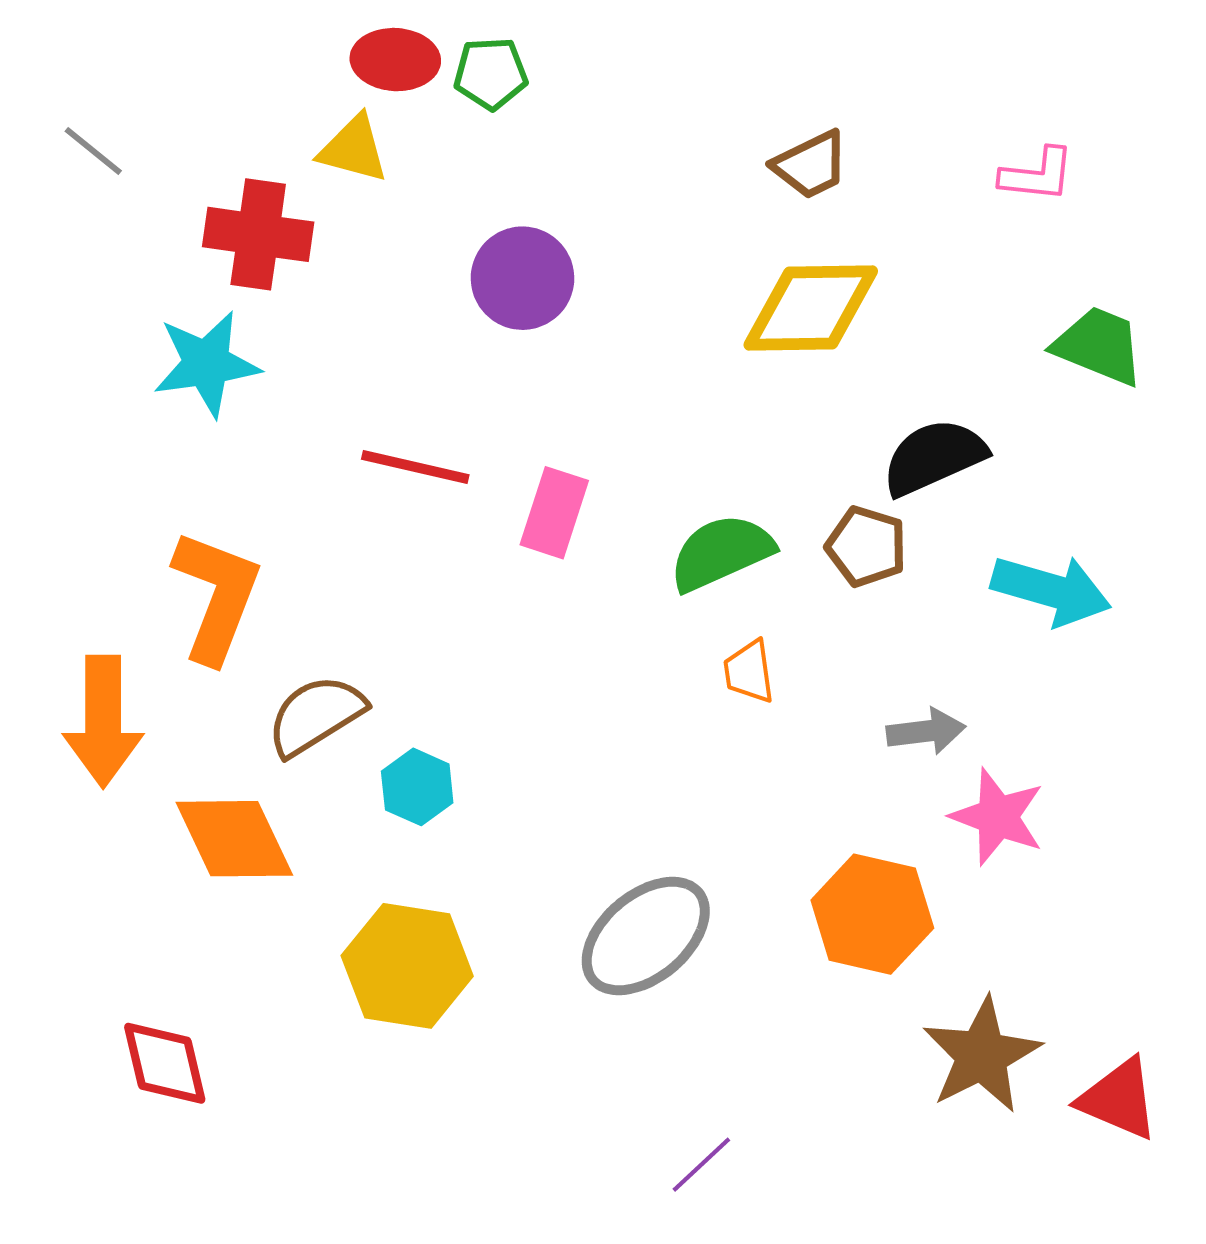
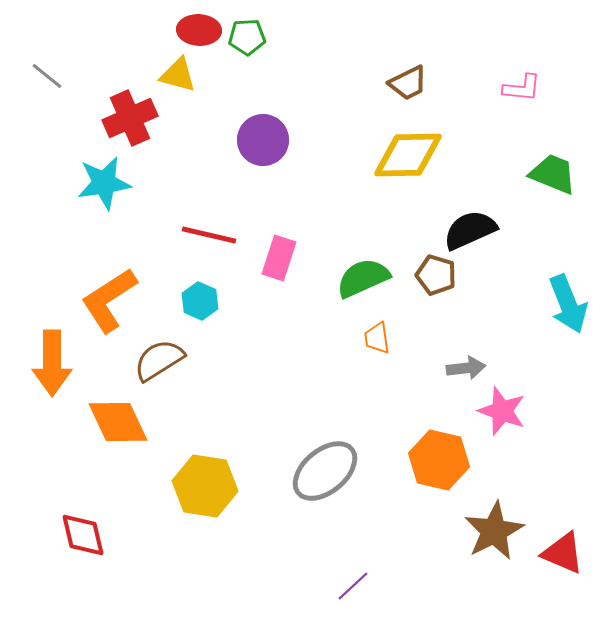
red cross: (258, 234) -> (130, 118), turned -32
cyan arrow: (1051, 590) -> (568, 304), moved, turned 52
orange L-shape: (216, 596) -> (109, 300), turned -144
cyan hexagon: (417, 787) -> (200, 301), moved

